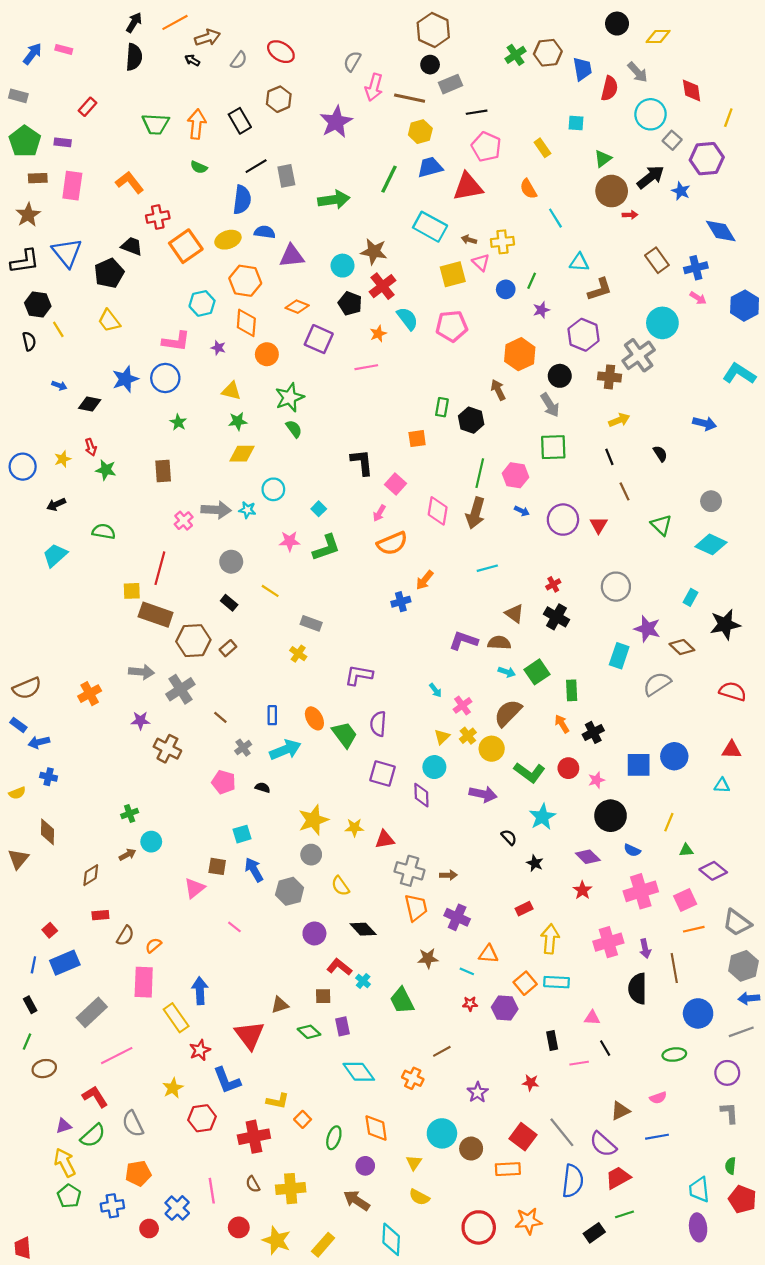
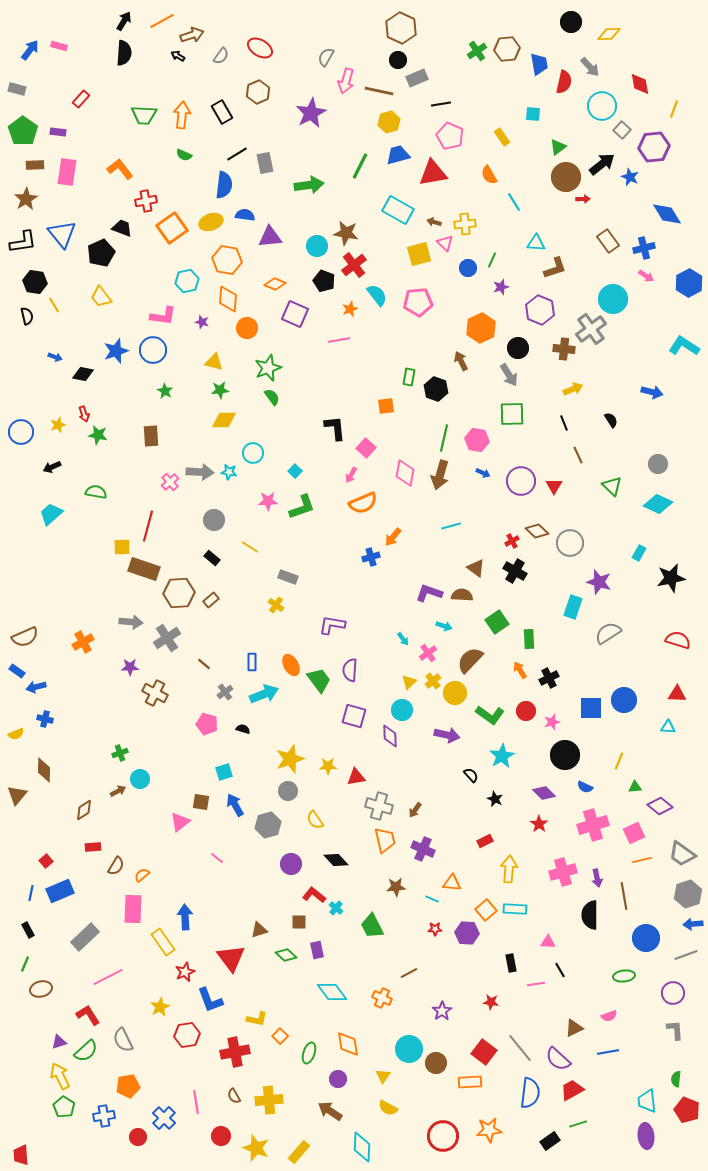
brown diamond: (682, 647) -> (537, 531), moved
cyan arrow: (507, 672) -> (444, 626), moved
brown arrow: (448, 875) -> (415, 810), turned 126

